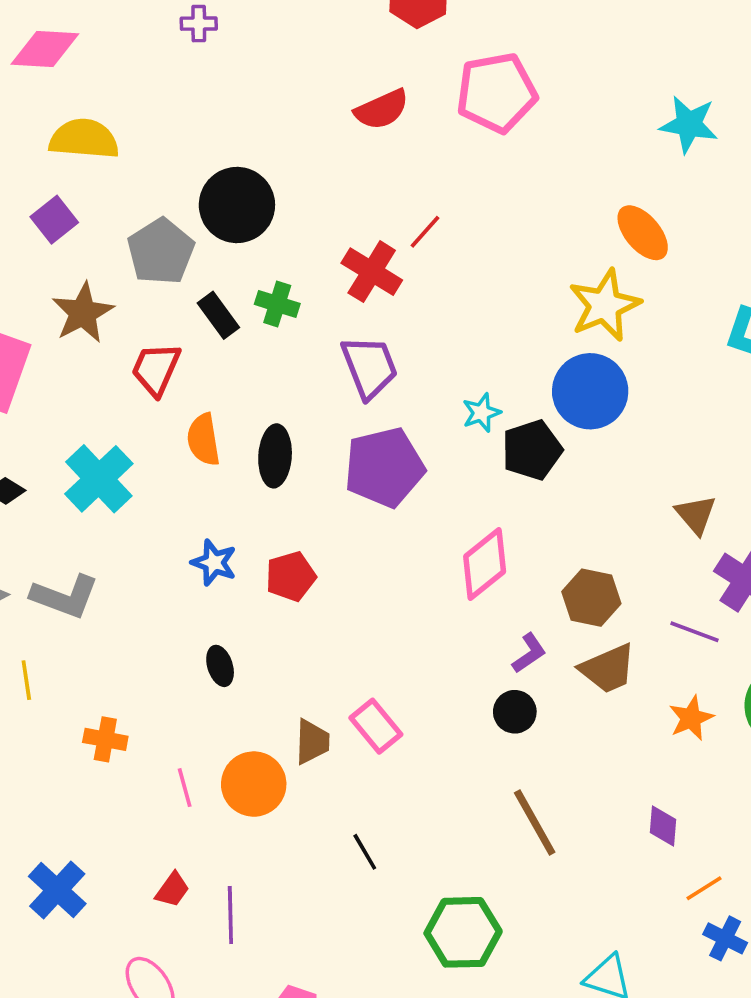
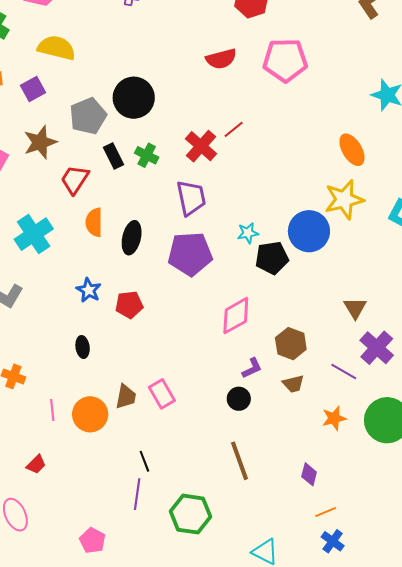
yellow star: (605, 305) -> (344, 199), moved
brown trapezoid: (608, 669) -> (293, 384), size x0.7
purple line: (230, 915) -> (137, 494), moved

